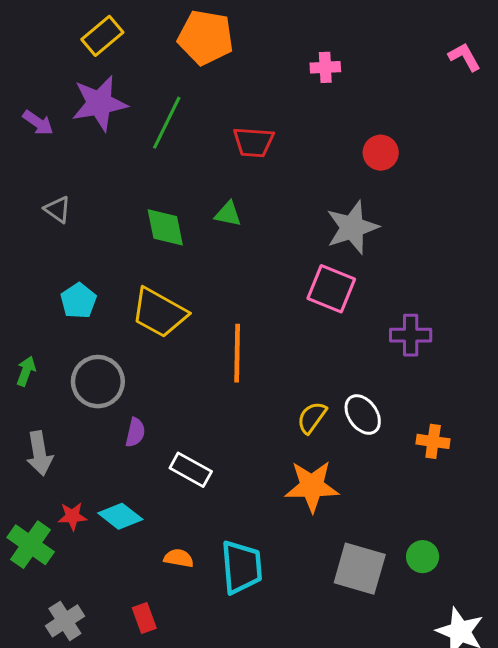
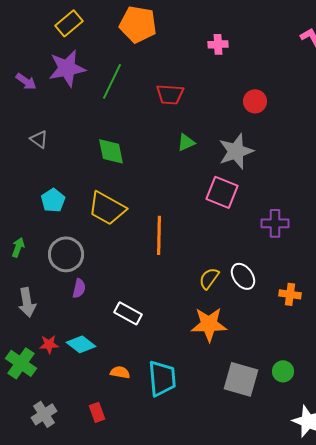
green triangle: (228, 214) -> (186, 142), moved, turned -36
purple semicircle: (135, 432) -> (79, 288), moved

